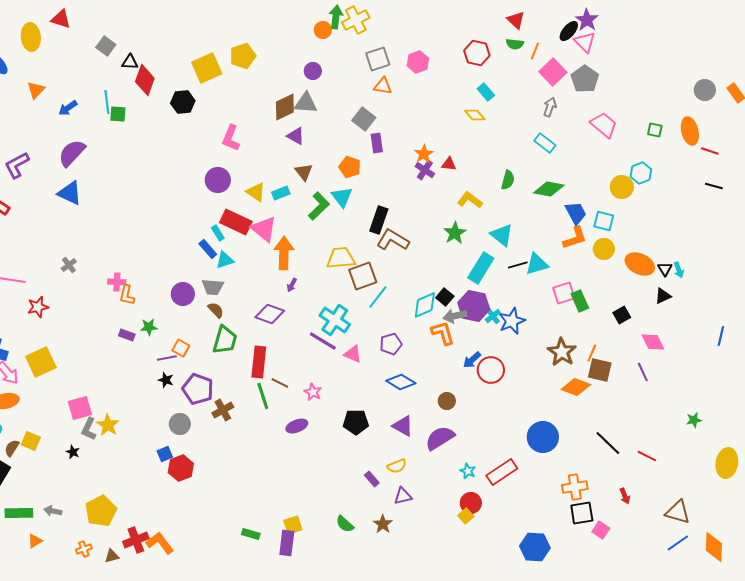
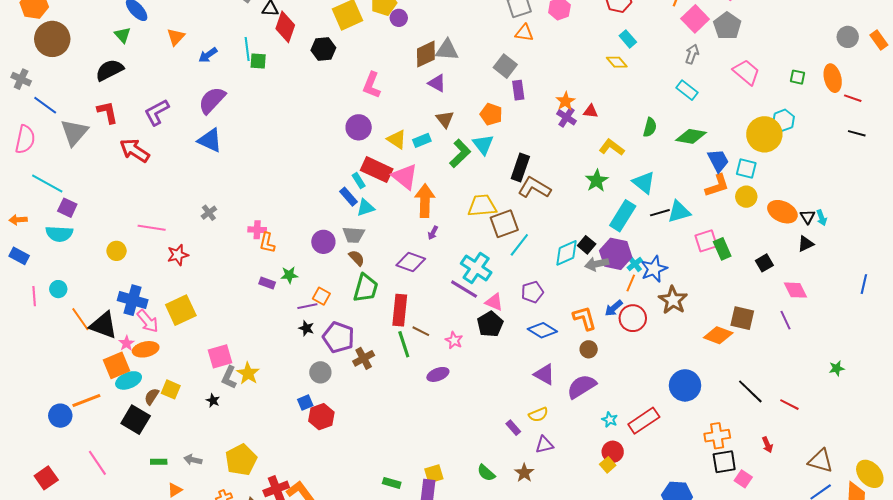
purple circle: (313, 71) -> (399, 18), moved
yellow circle: (622, 187) -> (764, 134), size x1.5
orange L-shape: (443, 333) -> (585, 318), moved
brown star: (562, 352) -> (673, 300), moved
orange line: (592, 353) -> (631, 283), moved
black pentagon: (356, 422) -> (490, 324), moved, turned -30
yellow ellipse: (727, 463) -> (870, 474), moved, turned -52
green rectangle: (19, 513) -> (159, 462), size x0.6

